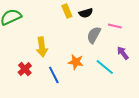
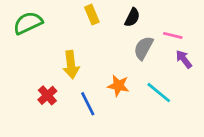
yellow rectangle: (67, 11) -> (92, 15), moved
black semicircle: (86, 13) -> (132, 17), turned -48
purple arrow: (123, 53) -> (184, 59), moved

